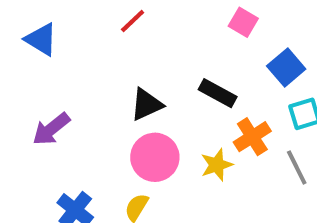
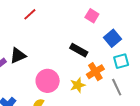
red line: (133, 21) -> (30, 14), moved
black triangle: (146, 104) -> (18, 56), moved

